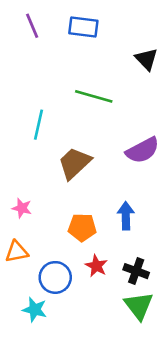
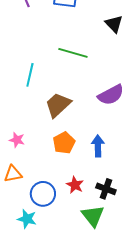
orange pentagon: (82, 227) -> (64, 143), moved, turned -30
green triangle: (139, 306) -> (93, 216), moved

